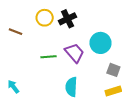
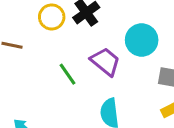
green line: (48, 57) -> (68, 74), turned 70

